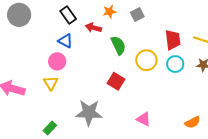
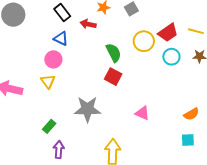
red trapezoid: (173, 40) -> (168, 33), turned 65
green semicircle: (118, 45) -> (114, 53), moved
yellow circle: (146, 60) -> (144, 41), moved

